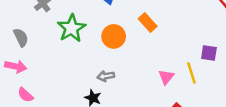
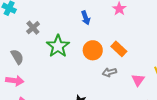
orange rectangle: (148, 23) -> (119, 49), moved
gray arrow: (106, 76) -> (109, 72), moved

